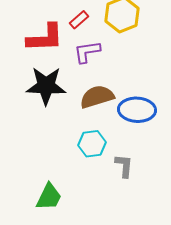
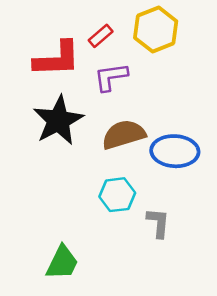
black star: (46, 86) -> (58, 120), turned -30

